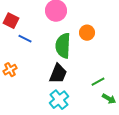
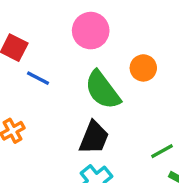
green semicircle: (63, 46) -> (103, 90), turned -40

